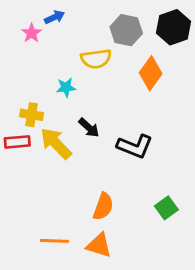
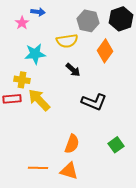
blue arrow: (54, 17) -> (38, 12), turned 32
cyan star: (66, 87) -> (35, 54), moved, size x1.5
black arrow: (89, 128) -> (73, 70), moved

